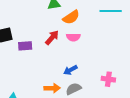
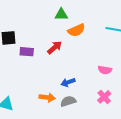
pink semicircle: (73, 37) -> (105, 70), moved
pink cross: (108, 79) -> (104, 97), turned 32

